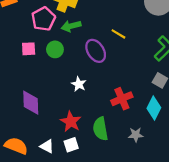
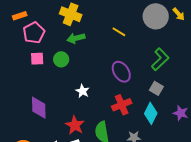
pink pentagon: (43, 19) -> (34, 33), moved
yellow line: (118, 34) -> (119, 32), moved
purple ellipse: (96, 51) -> (121, 72), moved

